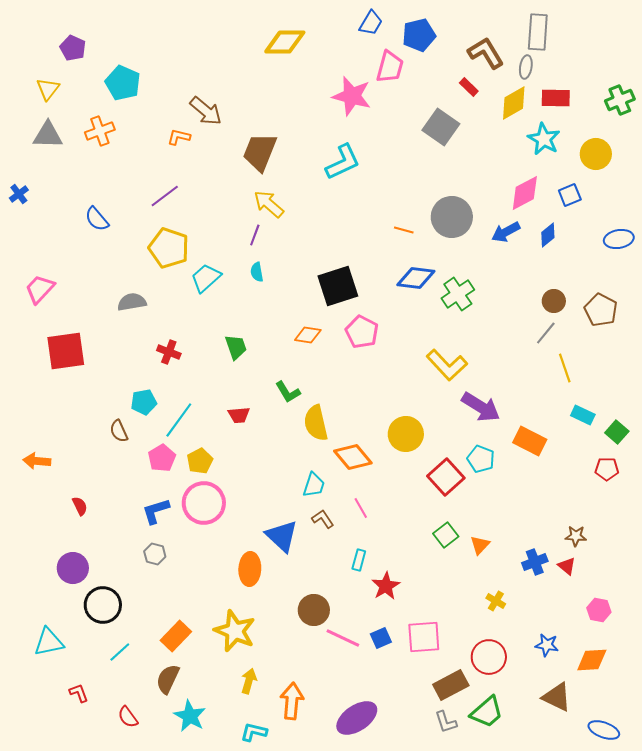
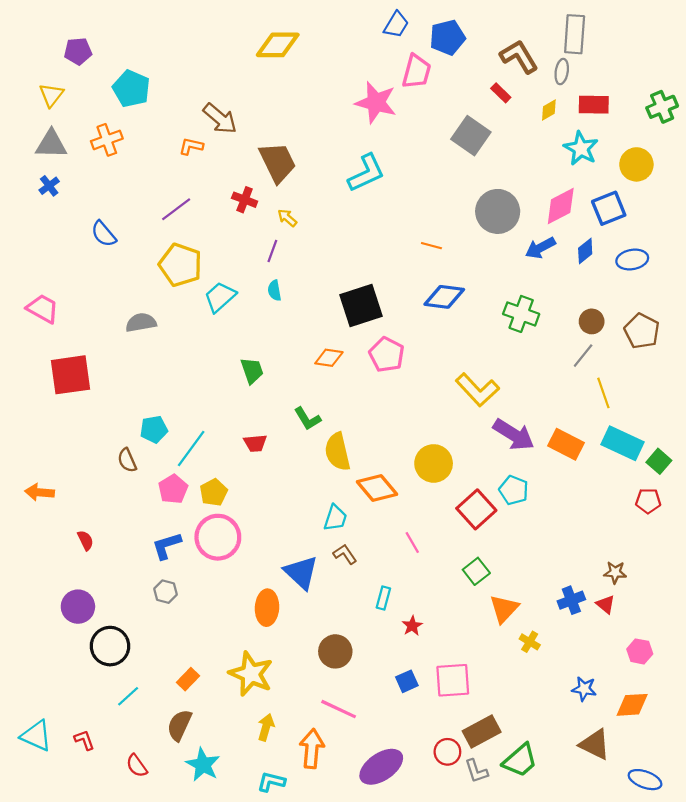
yellow diamond: (285, 42) -> (278, 45), moved
purple pentagon: (73, 48) -> (78, 51), turned -30
yellow diamond: (514, 103) -> (549, 110), size x0.6
brown trapezoid: (260, 152) -> (278, 162), turned 132
blue cross: (19, 194) -> (49, 186), moved
blue square: (570, 195) -> (609, 208), size x1.4
yellow arrow: (269, 204) -> (287, 218), size x0.6
gray circle: (452, 217) -> (498, 211), moved
blue ellipse: (619, 239) -> (632, 260), moved
pink trapezoid: (40, 289) -> (43, 309), turned 76
green cross: (458, 294) -> (521, 314), moved, turned -36
red cross: (169, 352) -> (245, 200), moved
cyan rectangle: (583, 415) -> (623, 443), size x1.6
orange rectangle: (530, 441) -> (566, 444), moved
pink line: (361, 508) -> (412, 542), moved
orange triangle: (480, 545) -> (504, 609), moved, size x1.4
red star: (386, 586) -> (412, 626), size x0.7
orange rectangle: (176, 636) -> (188, 679), size x0.7
pink line: (343, 638) -> (339, 709), moved
cyan triangle: (49, 642) -> (36, 736), moved, turned 36
red circle: (489, 657) -> (447, 752), moved, size x0.7

